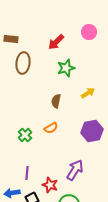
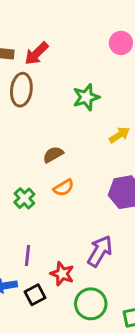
red arrow: (56, 42) -> (36, 54), moved
brown semicircle: (56, 101) -> (53, 155), moved, turned 48

